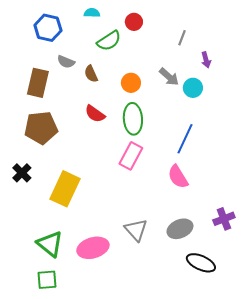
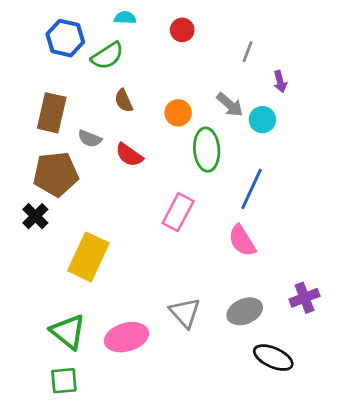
green semicircle: (109, 41) -> (107, 56), moved
gray semicircle: (66, 62) -> (90, 139), moved
green ellipse: (133, 119) -> (207, 150), moved
black cross: (22, 173) -> (35, 216), moved

